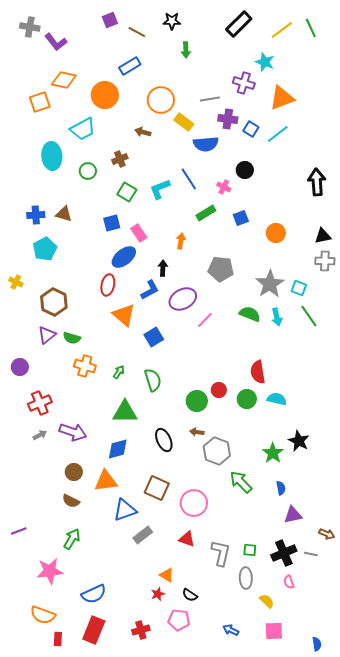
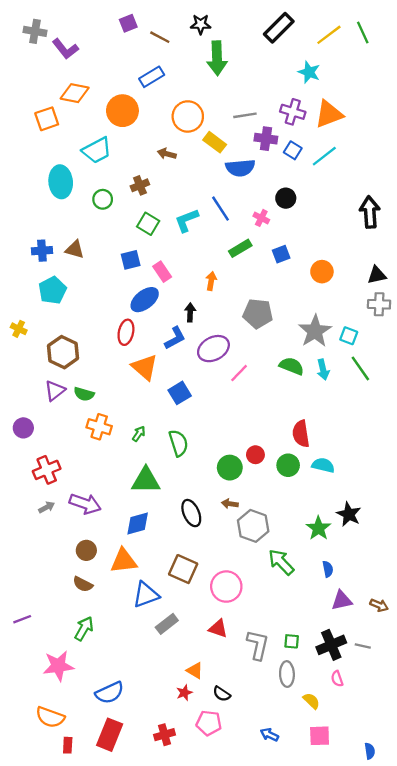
green arrow: (186, 50) -> (217, 58), size x1.8
purple cross: (244, 83) -> (293, 112), moved
brown arrow: (327, 534) -> (379, 605), moved

